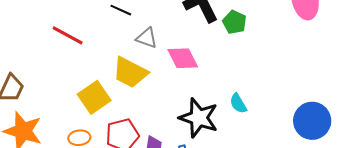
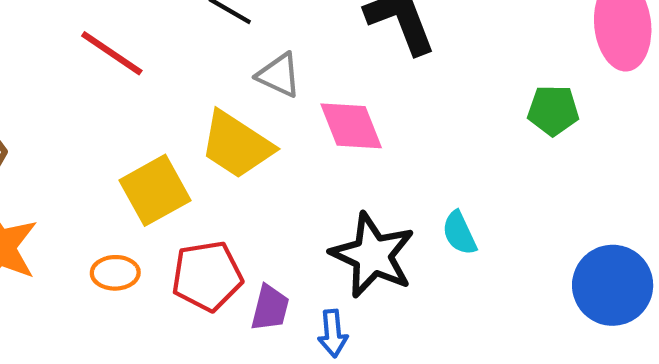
green pentagon: (234, 22) -> (553, 110), moved, turned -30

